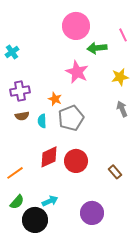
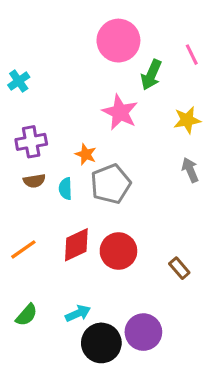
green arrow: (97, 48) -> (151, 75), turned -60
orange line: (15, 173) -> (23, 249), moved
black circle: (35, 220) -> (101, 343), moved

